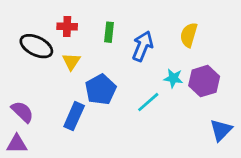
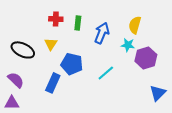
red cross: (67, 27) -> (56, 19), moved
black ellipse: (36, 46) -> (23, 50), moved
cyan star: (173, 78) -> (128, 45), moved
blue pentagon: (101, 89) -> (72, 64), turned -30

